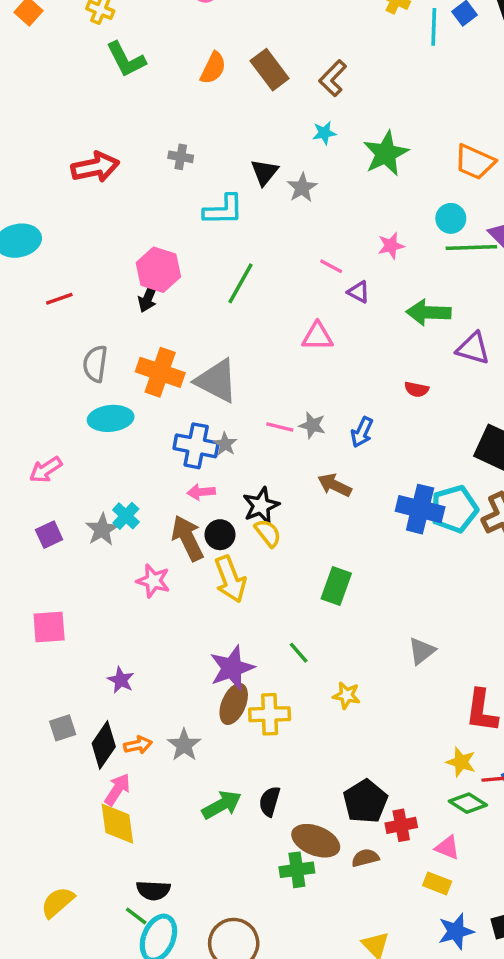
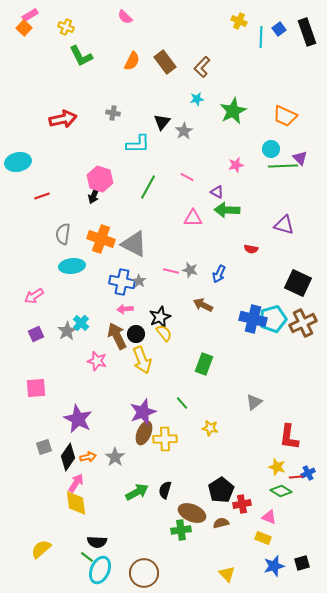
pink line: (331, 266) -> (187, 177), moved
green arrow: (429, 312) -> (227, 210), moved
purple star: (121, 680) -> (78, 419), size x1.8

